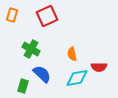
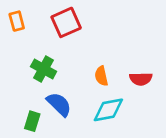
orange rectangle: (12, 15) -> (17, 21), turned -32
red semicircle: (99, 67) -> (141, 79), moved

